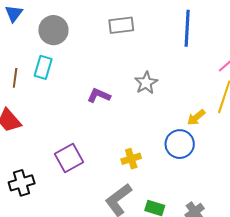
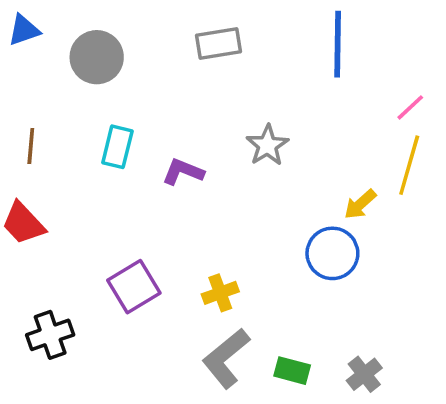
blue triangle: (14, 13) -> (24, 30), turned 36
cyan rectangle: (43, 67) -> (117, 147), moved
yellow cross: (131, 159) -> (220, 293), moved

